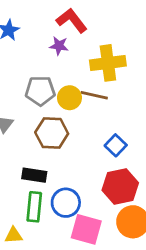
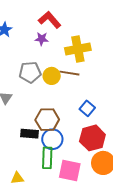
brown hexagon: (52, 133) -> (47, 120), moved
blue circle: (66, 203) -> (52, 139), moved
green rectangle: (34, 207) -> (47, 158), moved

